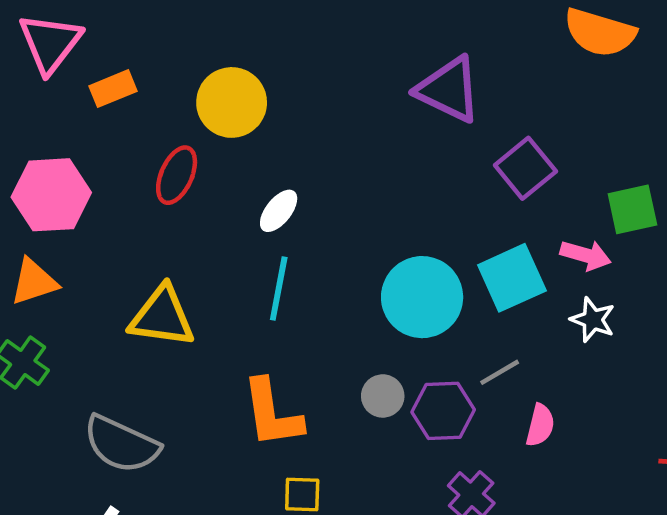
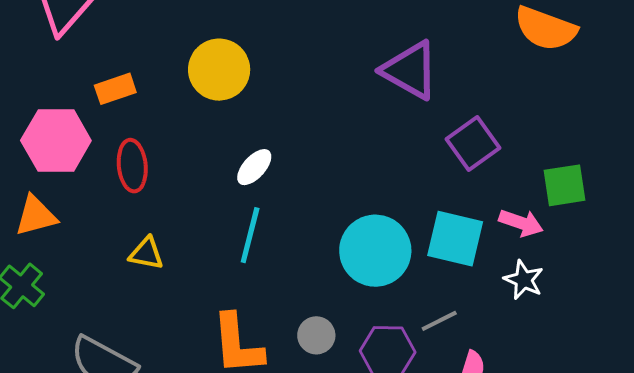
orange rectangle: (113, 89) -> (115, 89), moved
red ellipse: (177, 175) -> (132, 166), moved, turned -33
cyan square: (512, 278) -> (455, 239), turned 34
yellow triangle: (162, 317) -> (146, 253), size x0.6
gray circle: (383, 396) -> (316, 335), moved

